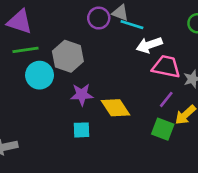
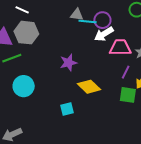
purple circle: (99, 18) -> (102, 20), moved
gray hexagon: (68, 56) -> (26, 33), moved
cyan circle: (40, 75) -> (24, 86), moved
purple star: (82, 95) -> (68, 63), moved

